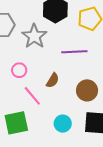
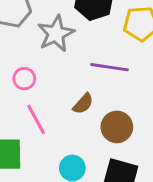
brown semicircle: (53, 80) -> (83, 104), moved

